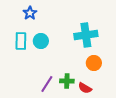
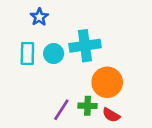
cyan cross: (86, 35) -> (85, 46), moved
orange circle: (94, 63) -> (107, 82), moved, size x1.5

